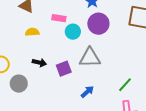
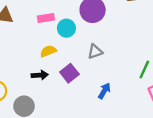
yellow semicircle: (32, 32) -> (48, 51), moved
gray triangle: (90, 58) -> (95, 52), size x0.6

